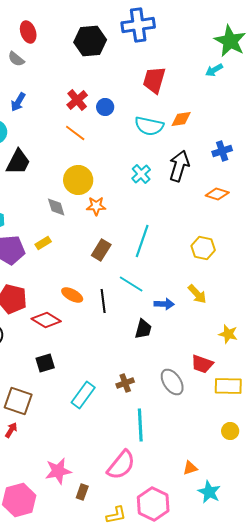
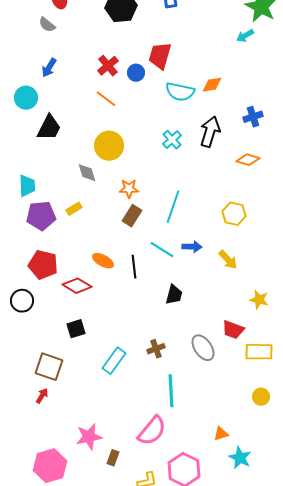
red trapezoid: (154, 80) -> (160, 56), moved
orange star: (96, 206) -> (129, 189), moved
blue arrow: (164, 304) -> (192, 247), moved

